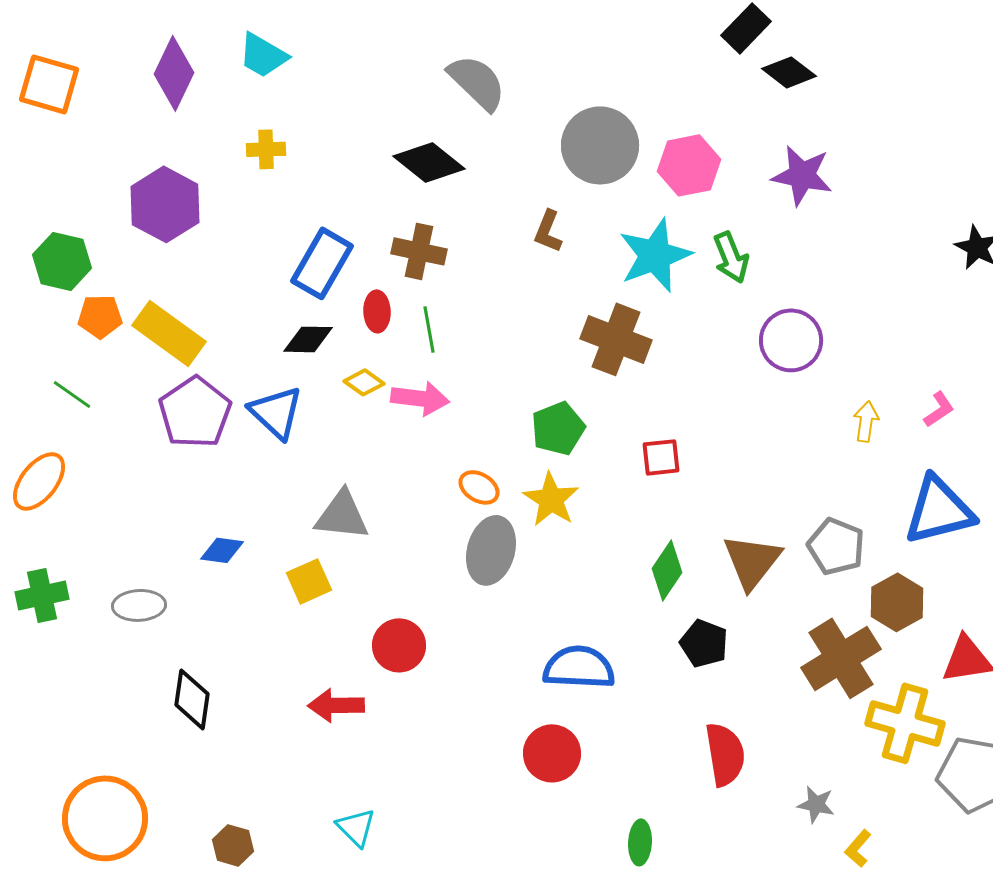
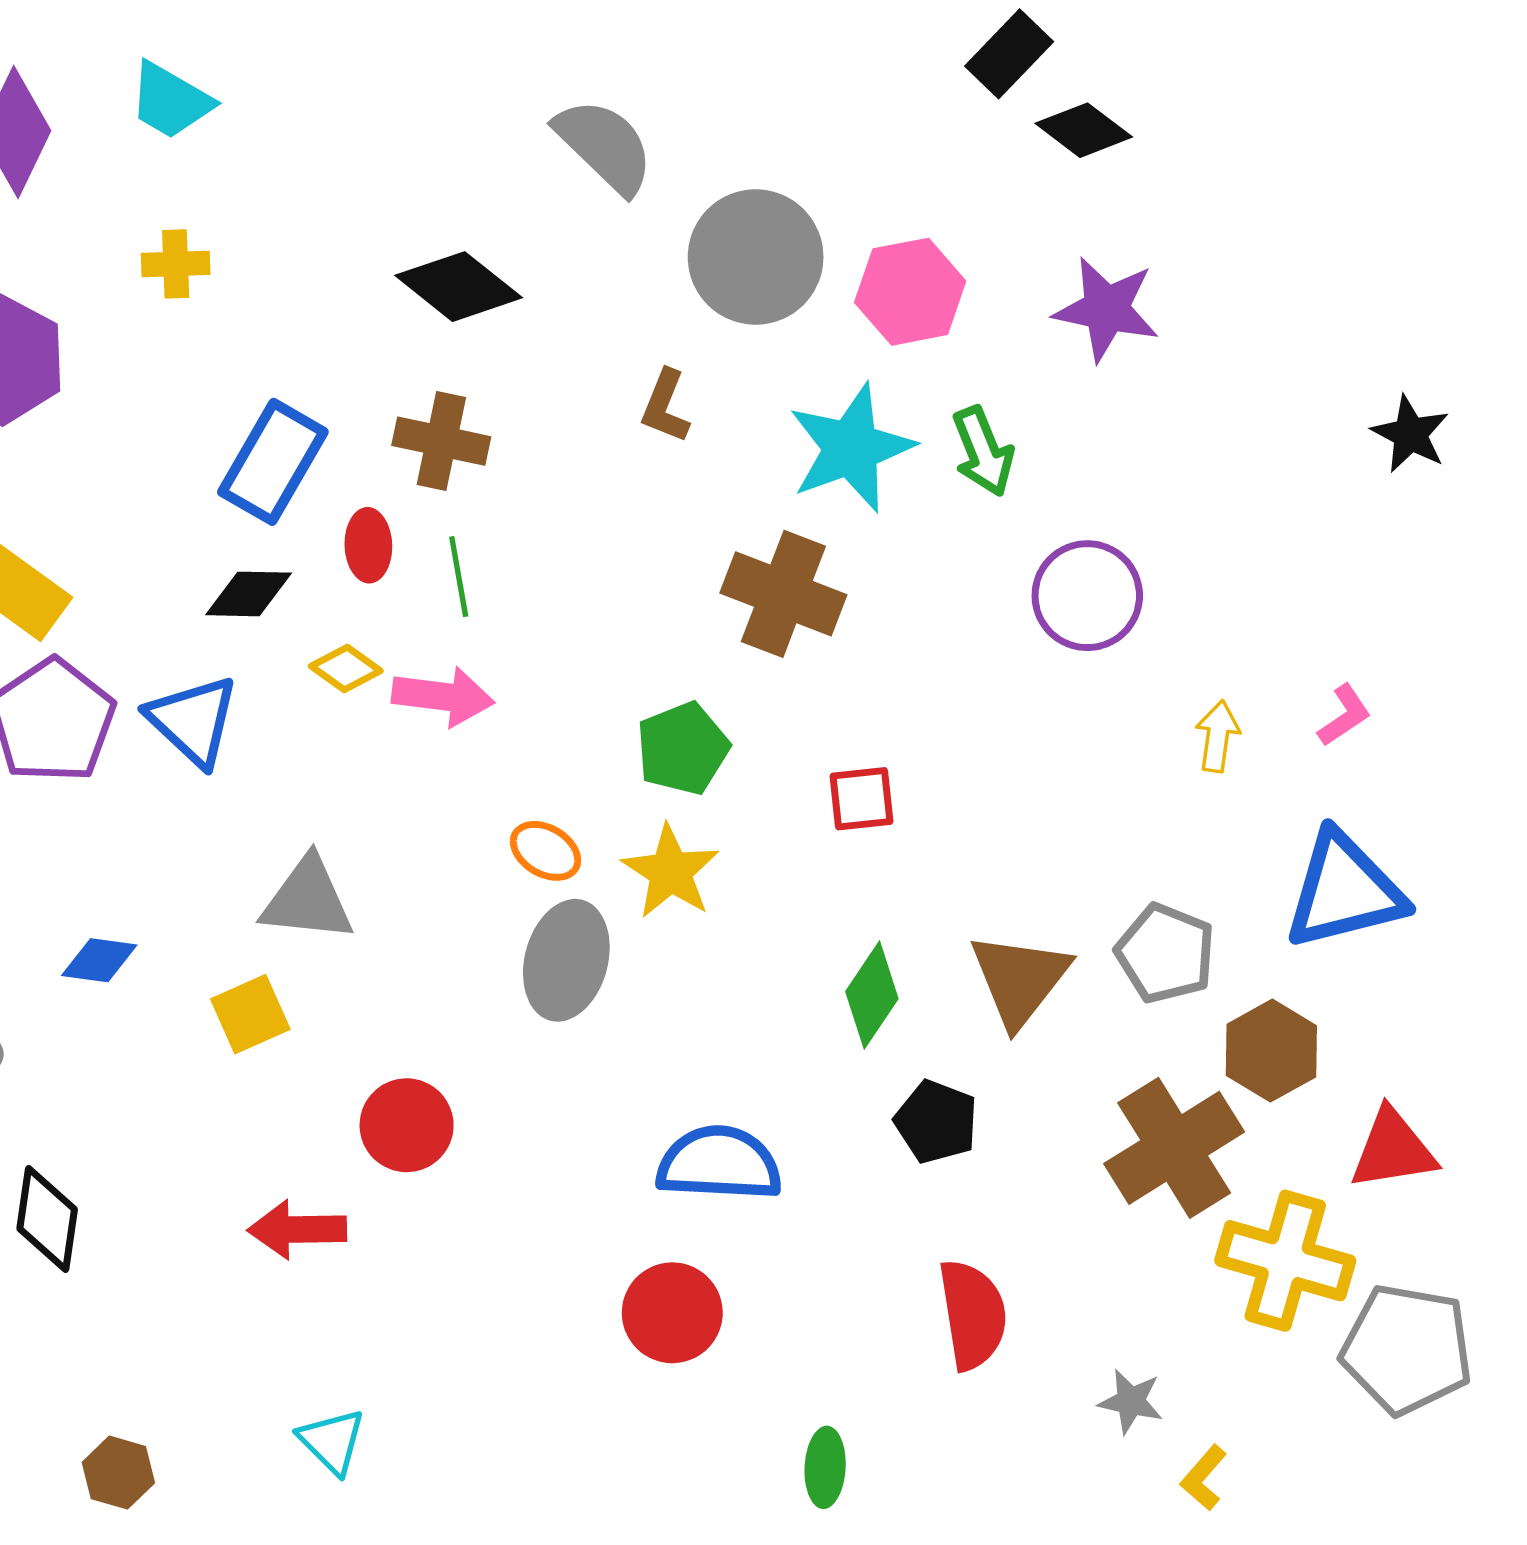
gray semicircle: (477, 82) -> (605, 146), moved

